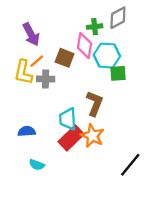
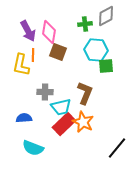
pink diamond: (85, 46) -> (49, 32), moved
orange line: (37, 61) -> (33, 55), turned -48
gray cross: (46, 79) -> (45, 92), moved
cyan trapezoid: (68, 119) -> (61, 107), turned -100
cyan semicircle: (37, 165) -> (33, 148), size x1.5

